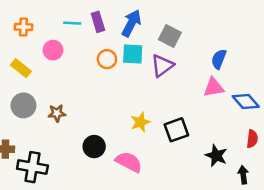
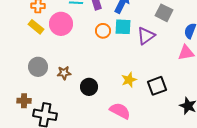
gray square: (170, 36) -> (164, 13), moved
pink circle: (53, 50) -> (61, 24), size x1.5
yellow rectangle: (21, 68) -> (36, 27), moved
black circle: (94, 147) -> (89, 87), moved

